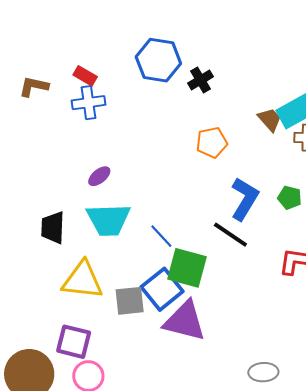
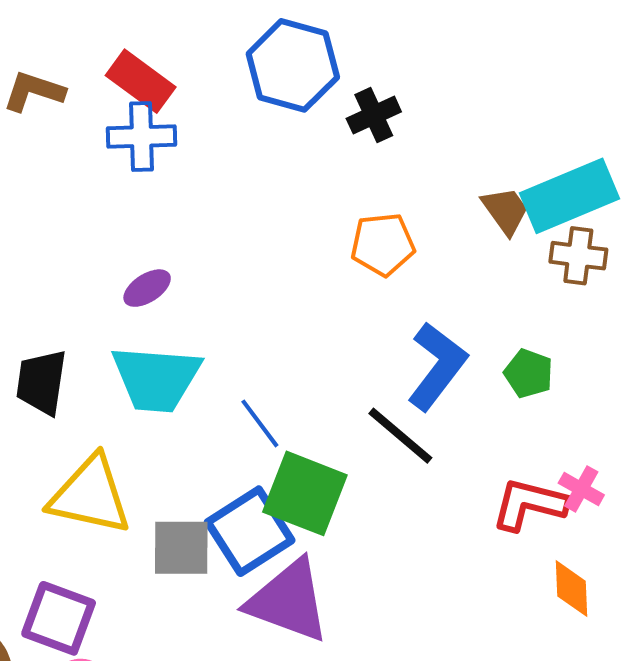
red rectangle: (85, 76) -> (141, 81), size x1.4

